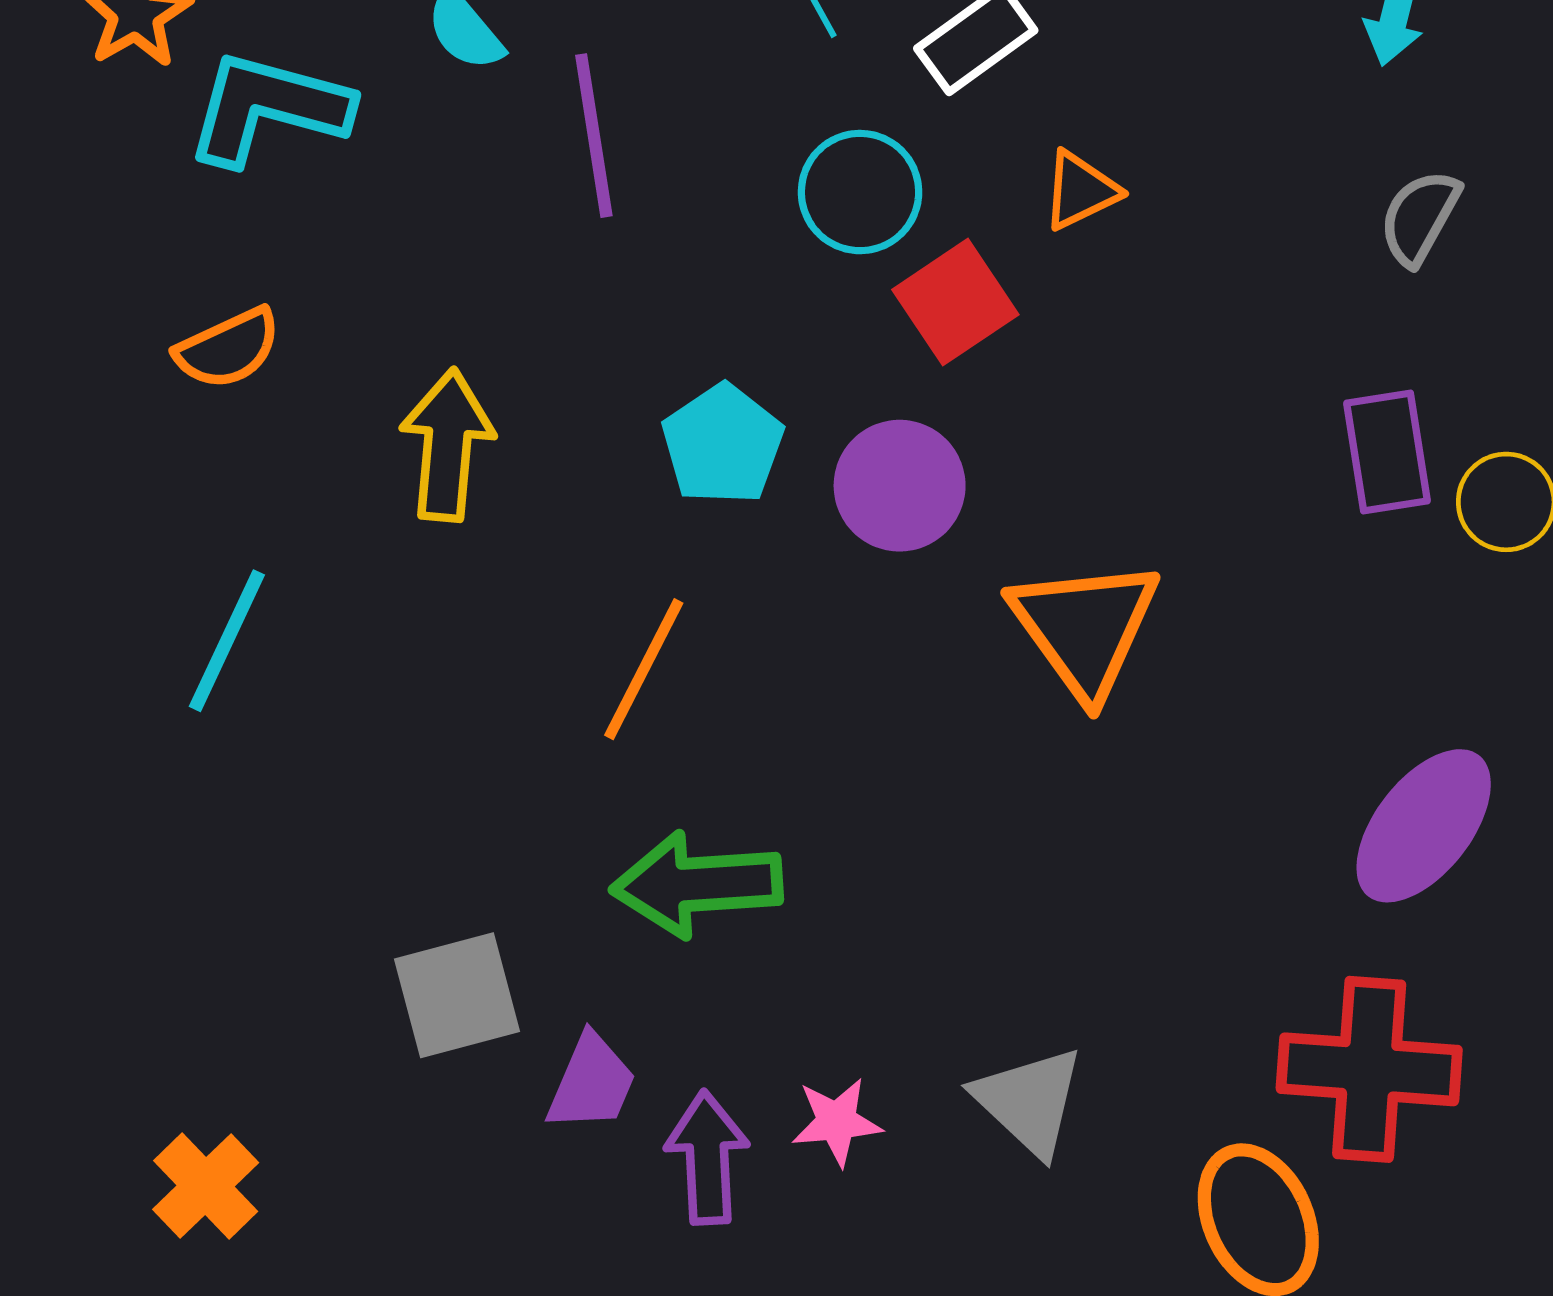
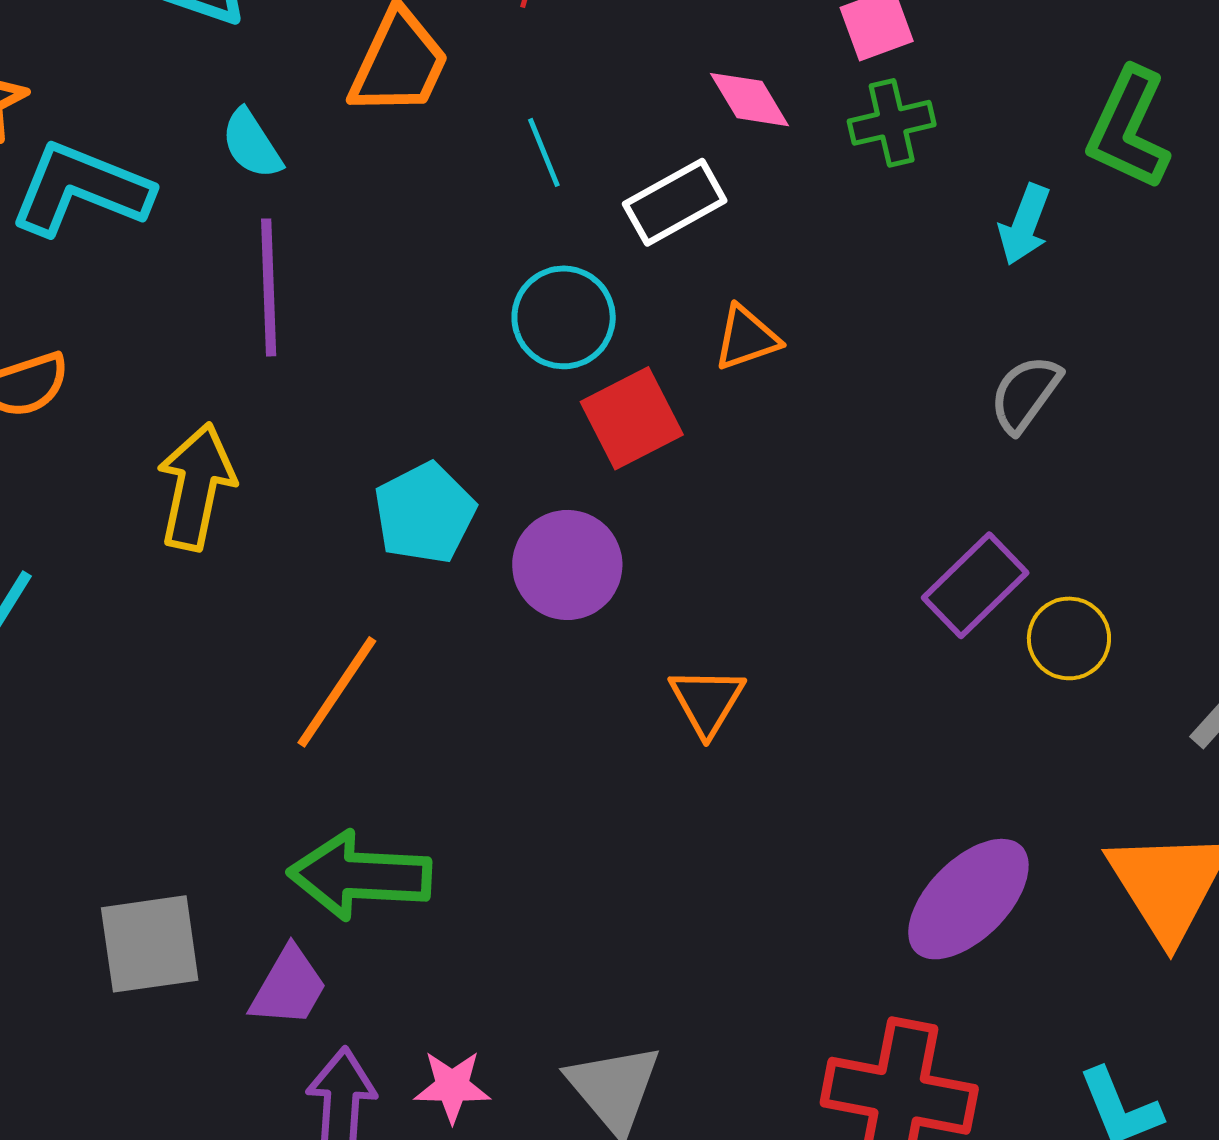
purple line: (594, 136) -> (269, 287), moved
purple rectangle: (1387, 452) -> (975, 585), turned 48
orange triangle: (1085, 628) -> (707, 701), size x0.6
purple trapezoid: (591, 1083) -> (289, 987), moved

